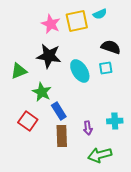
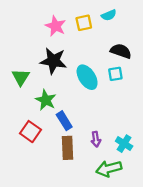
yellow square: (77, 21) -> (84, 23), size x0.7
green triangle: (19, 71) -> (21, 77), turned -36
cyan cross: (115, 121) -> (124, 144), moved, turned 35

